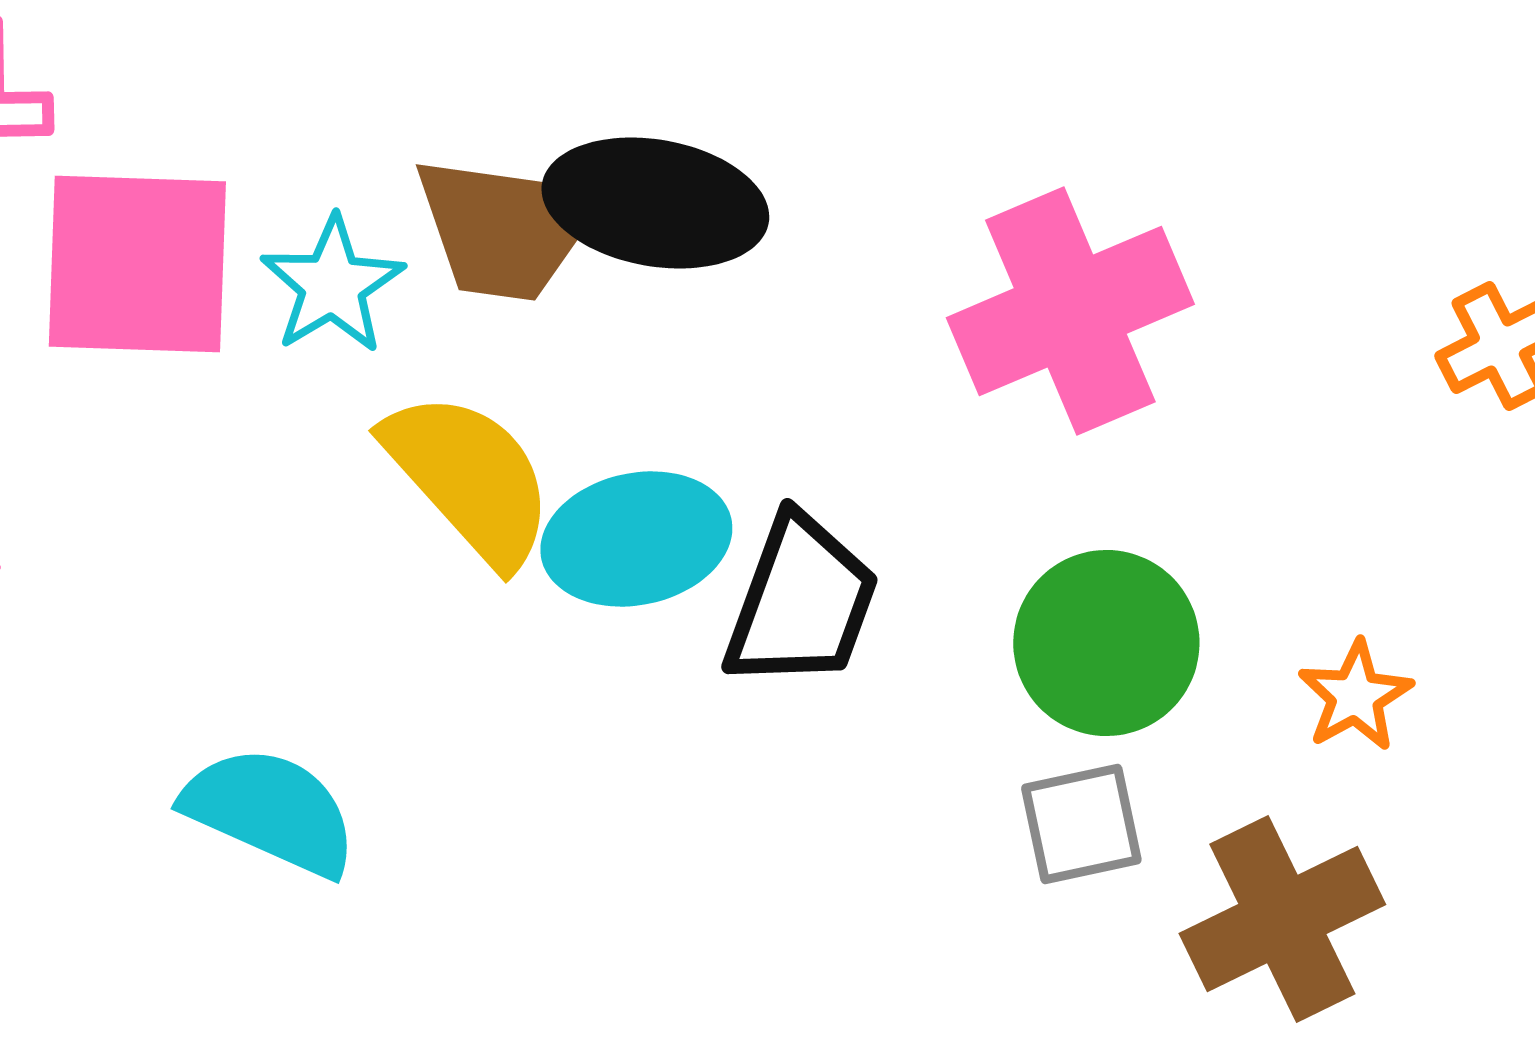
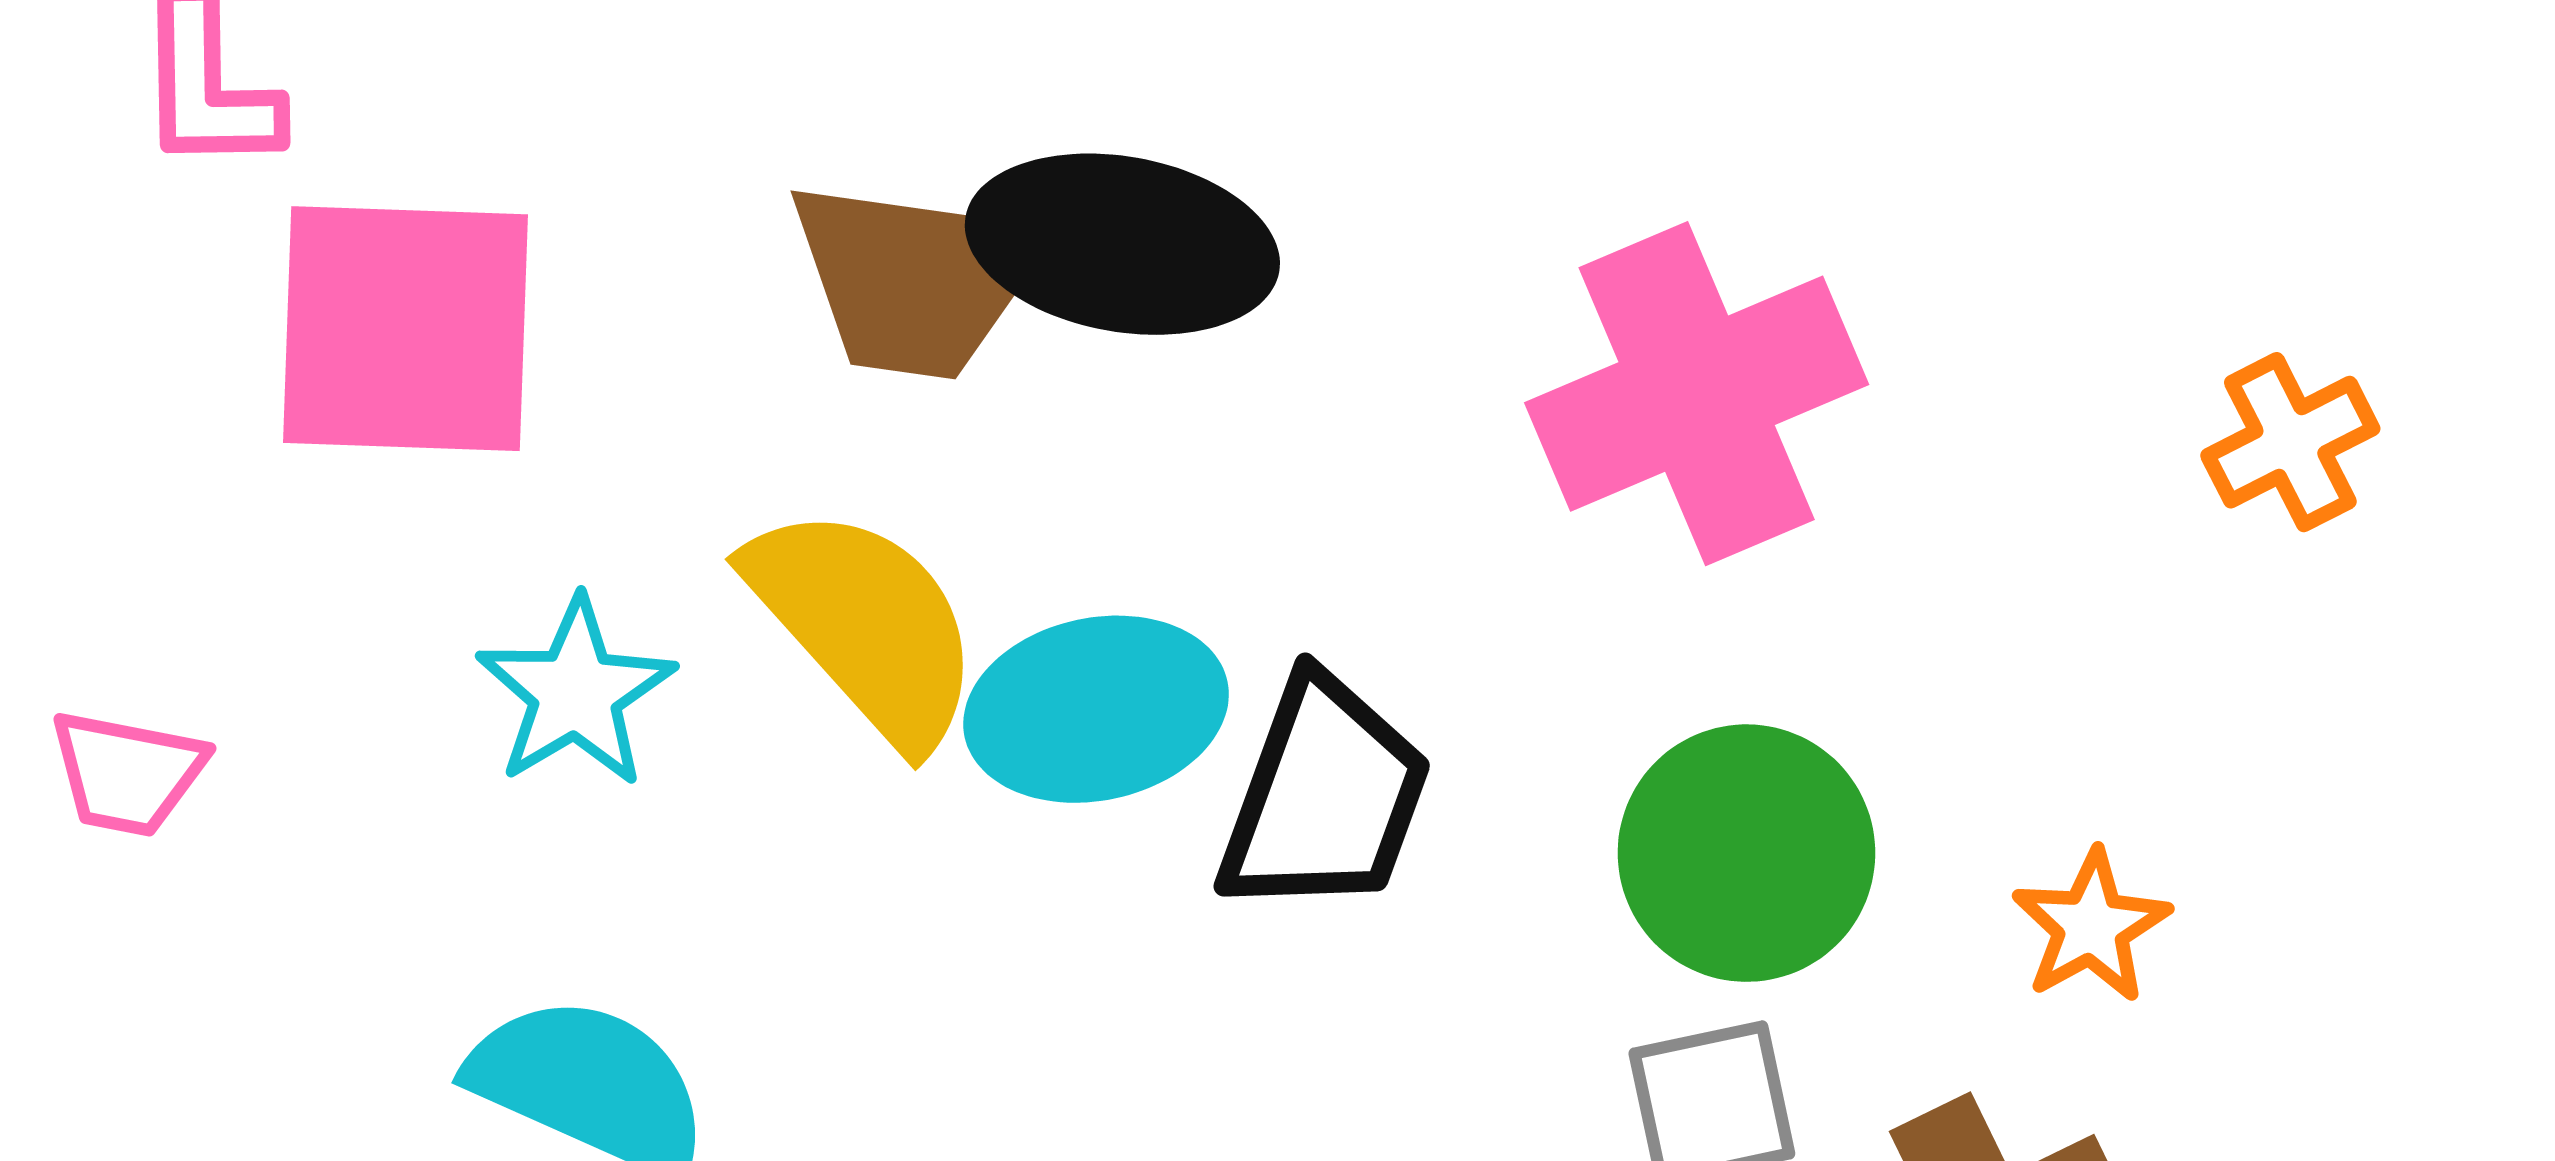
cyan star: (332, 285) -> (576, 693), moved

